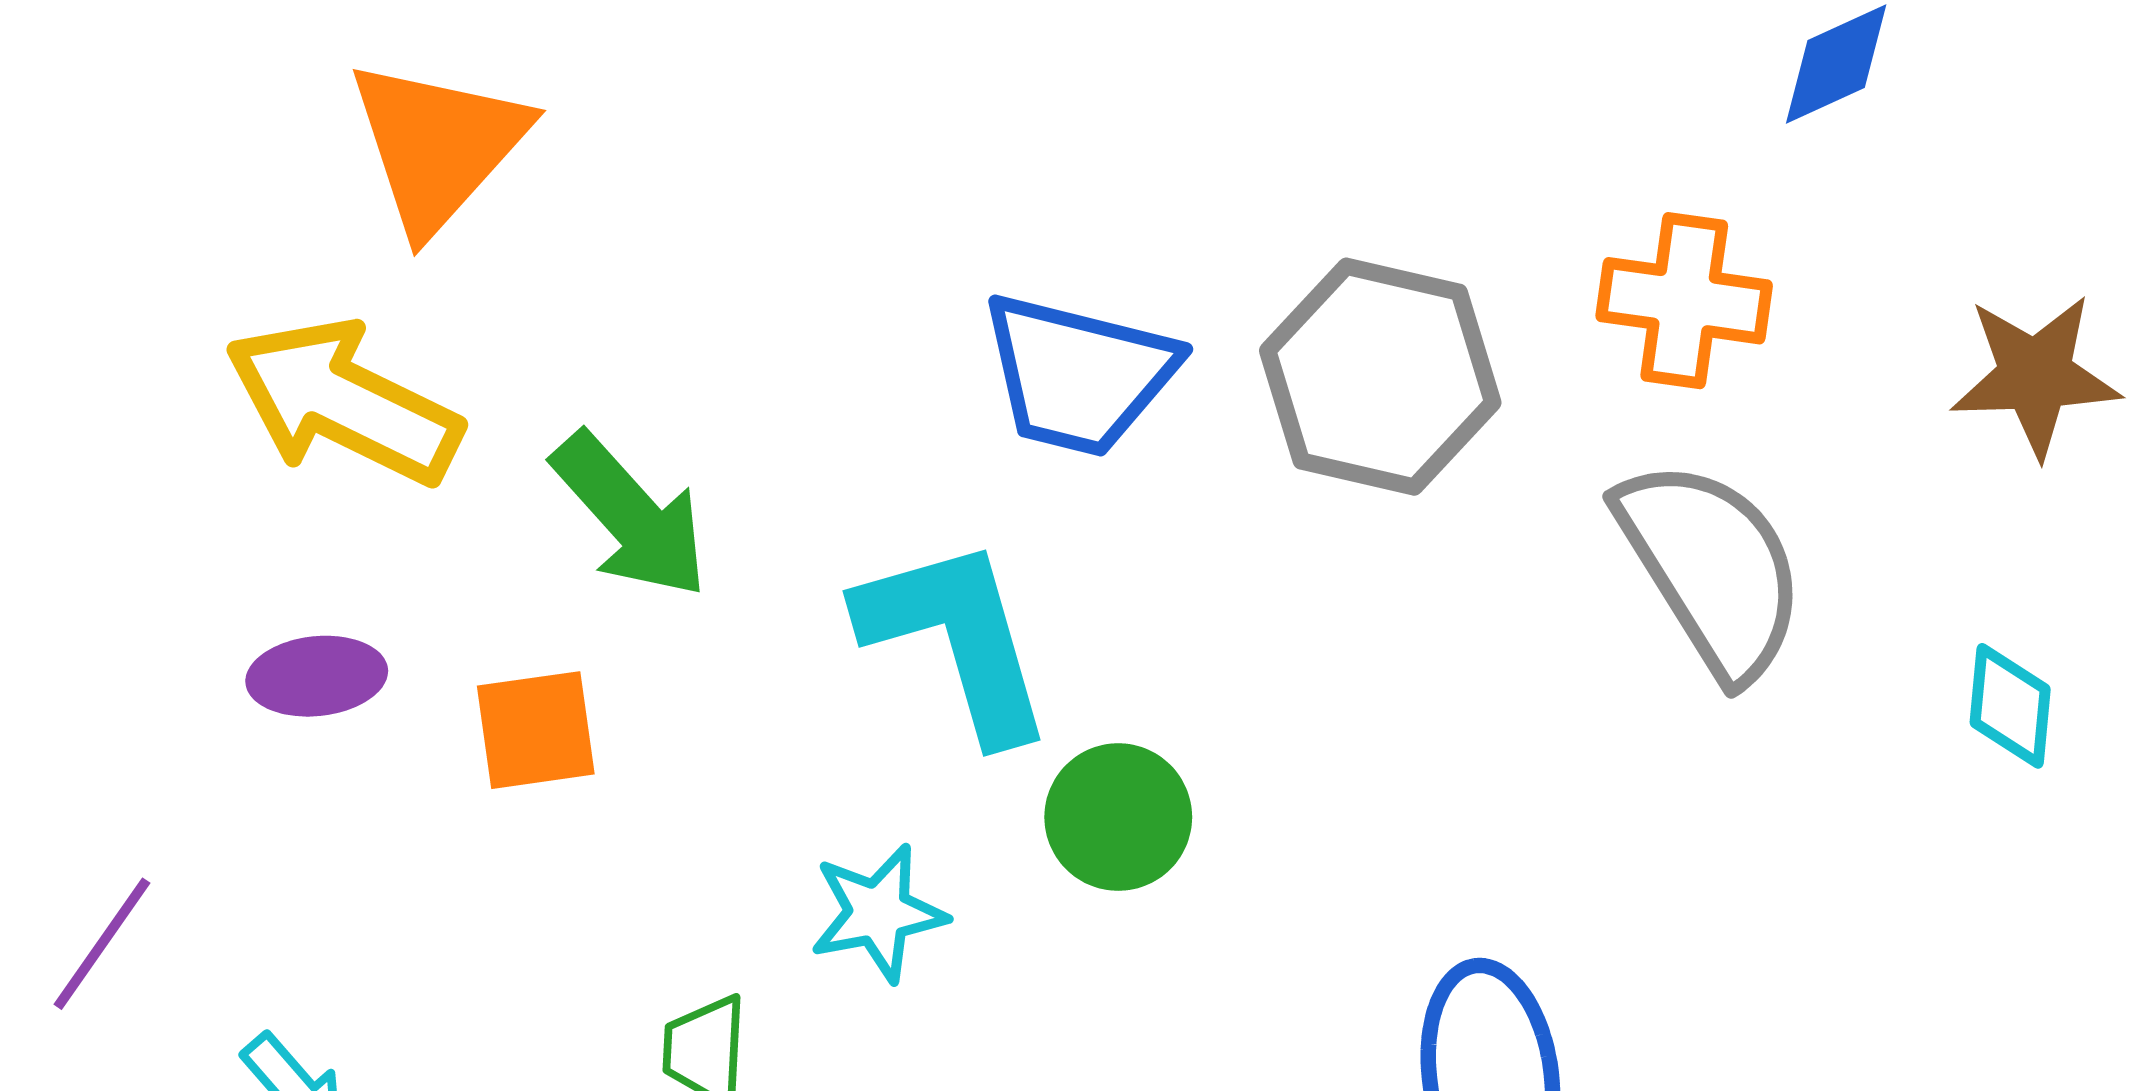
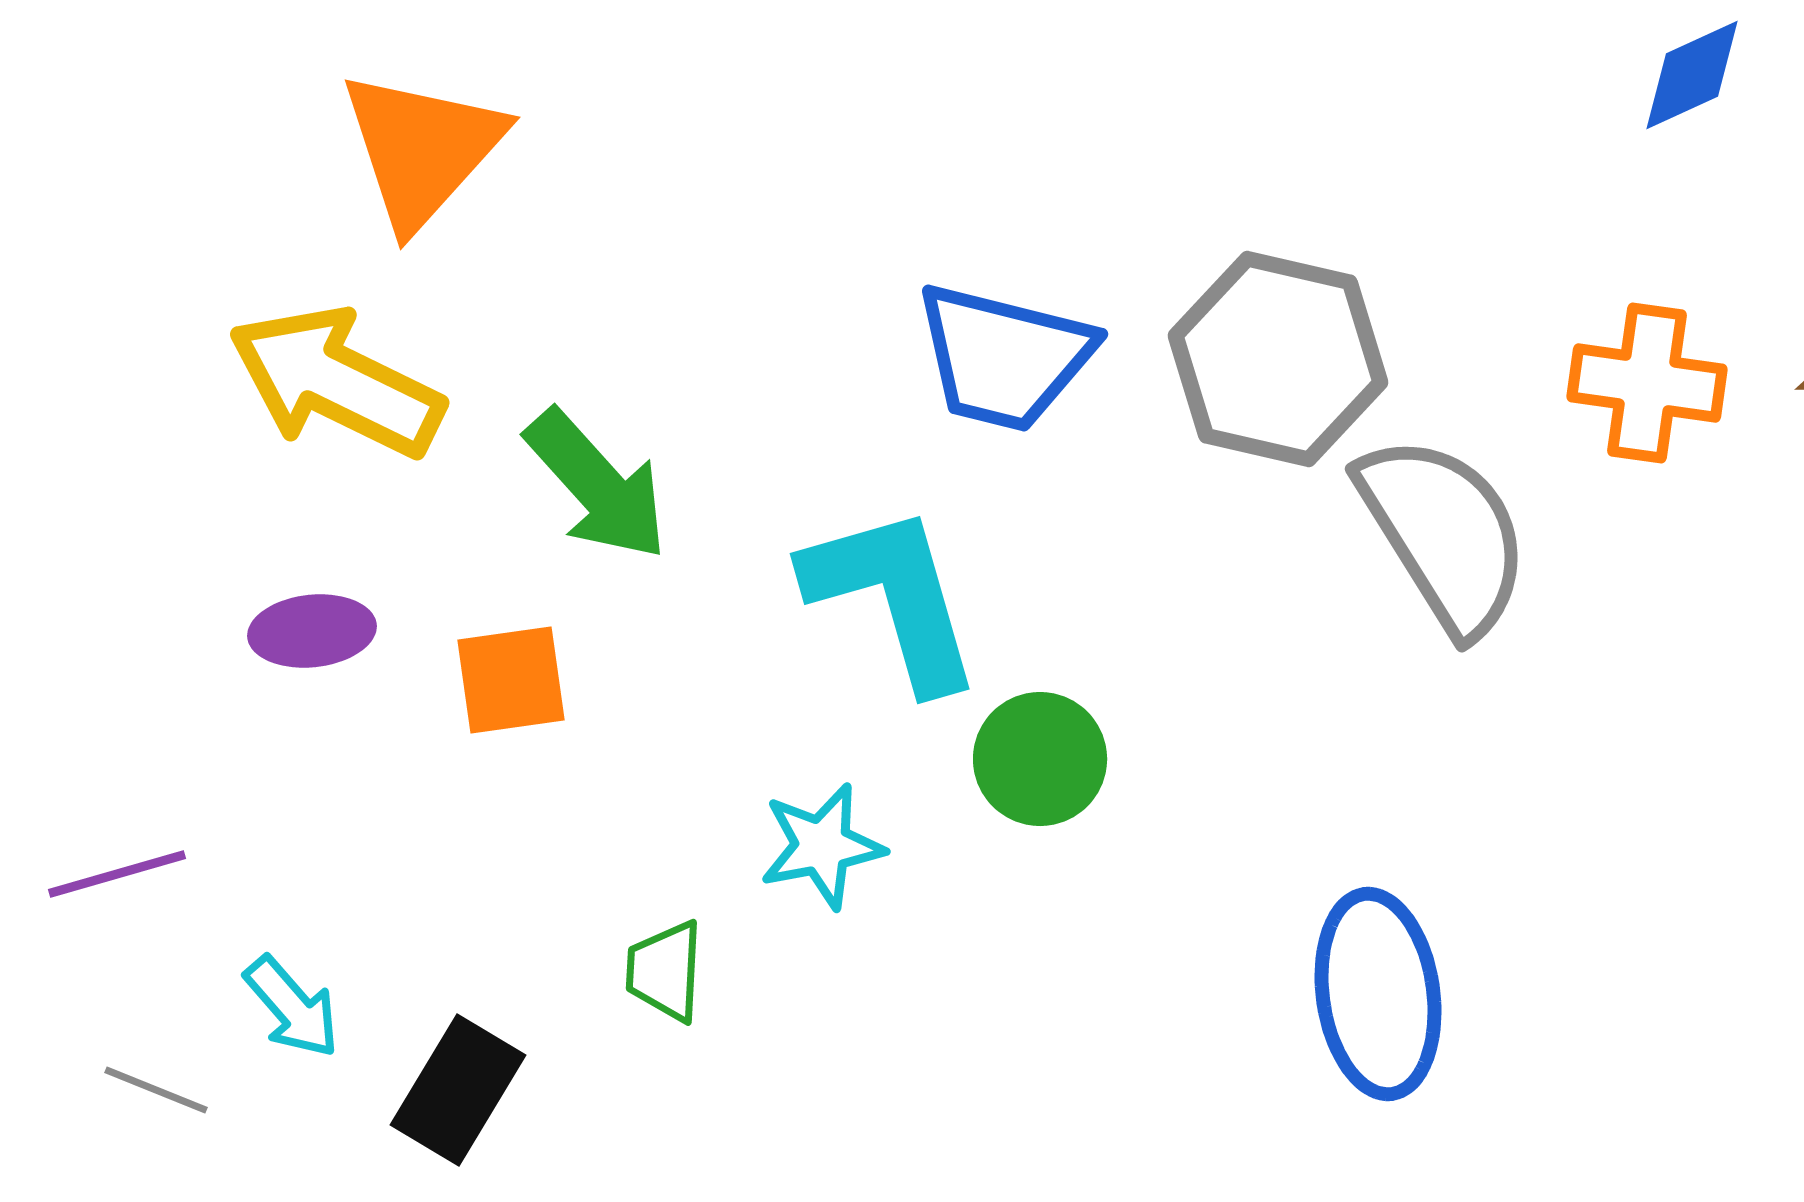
orange cross: (1684, 301) -> (1647, 383), moved
gray semicircle: (1712, 568) -> (1444, 534), moved
purple line: (102, 944) -> (117, 874), turned 39

